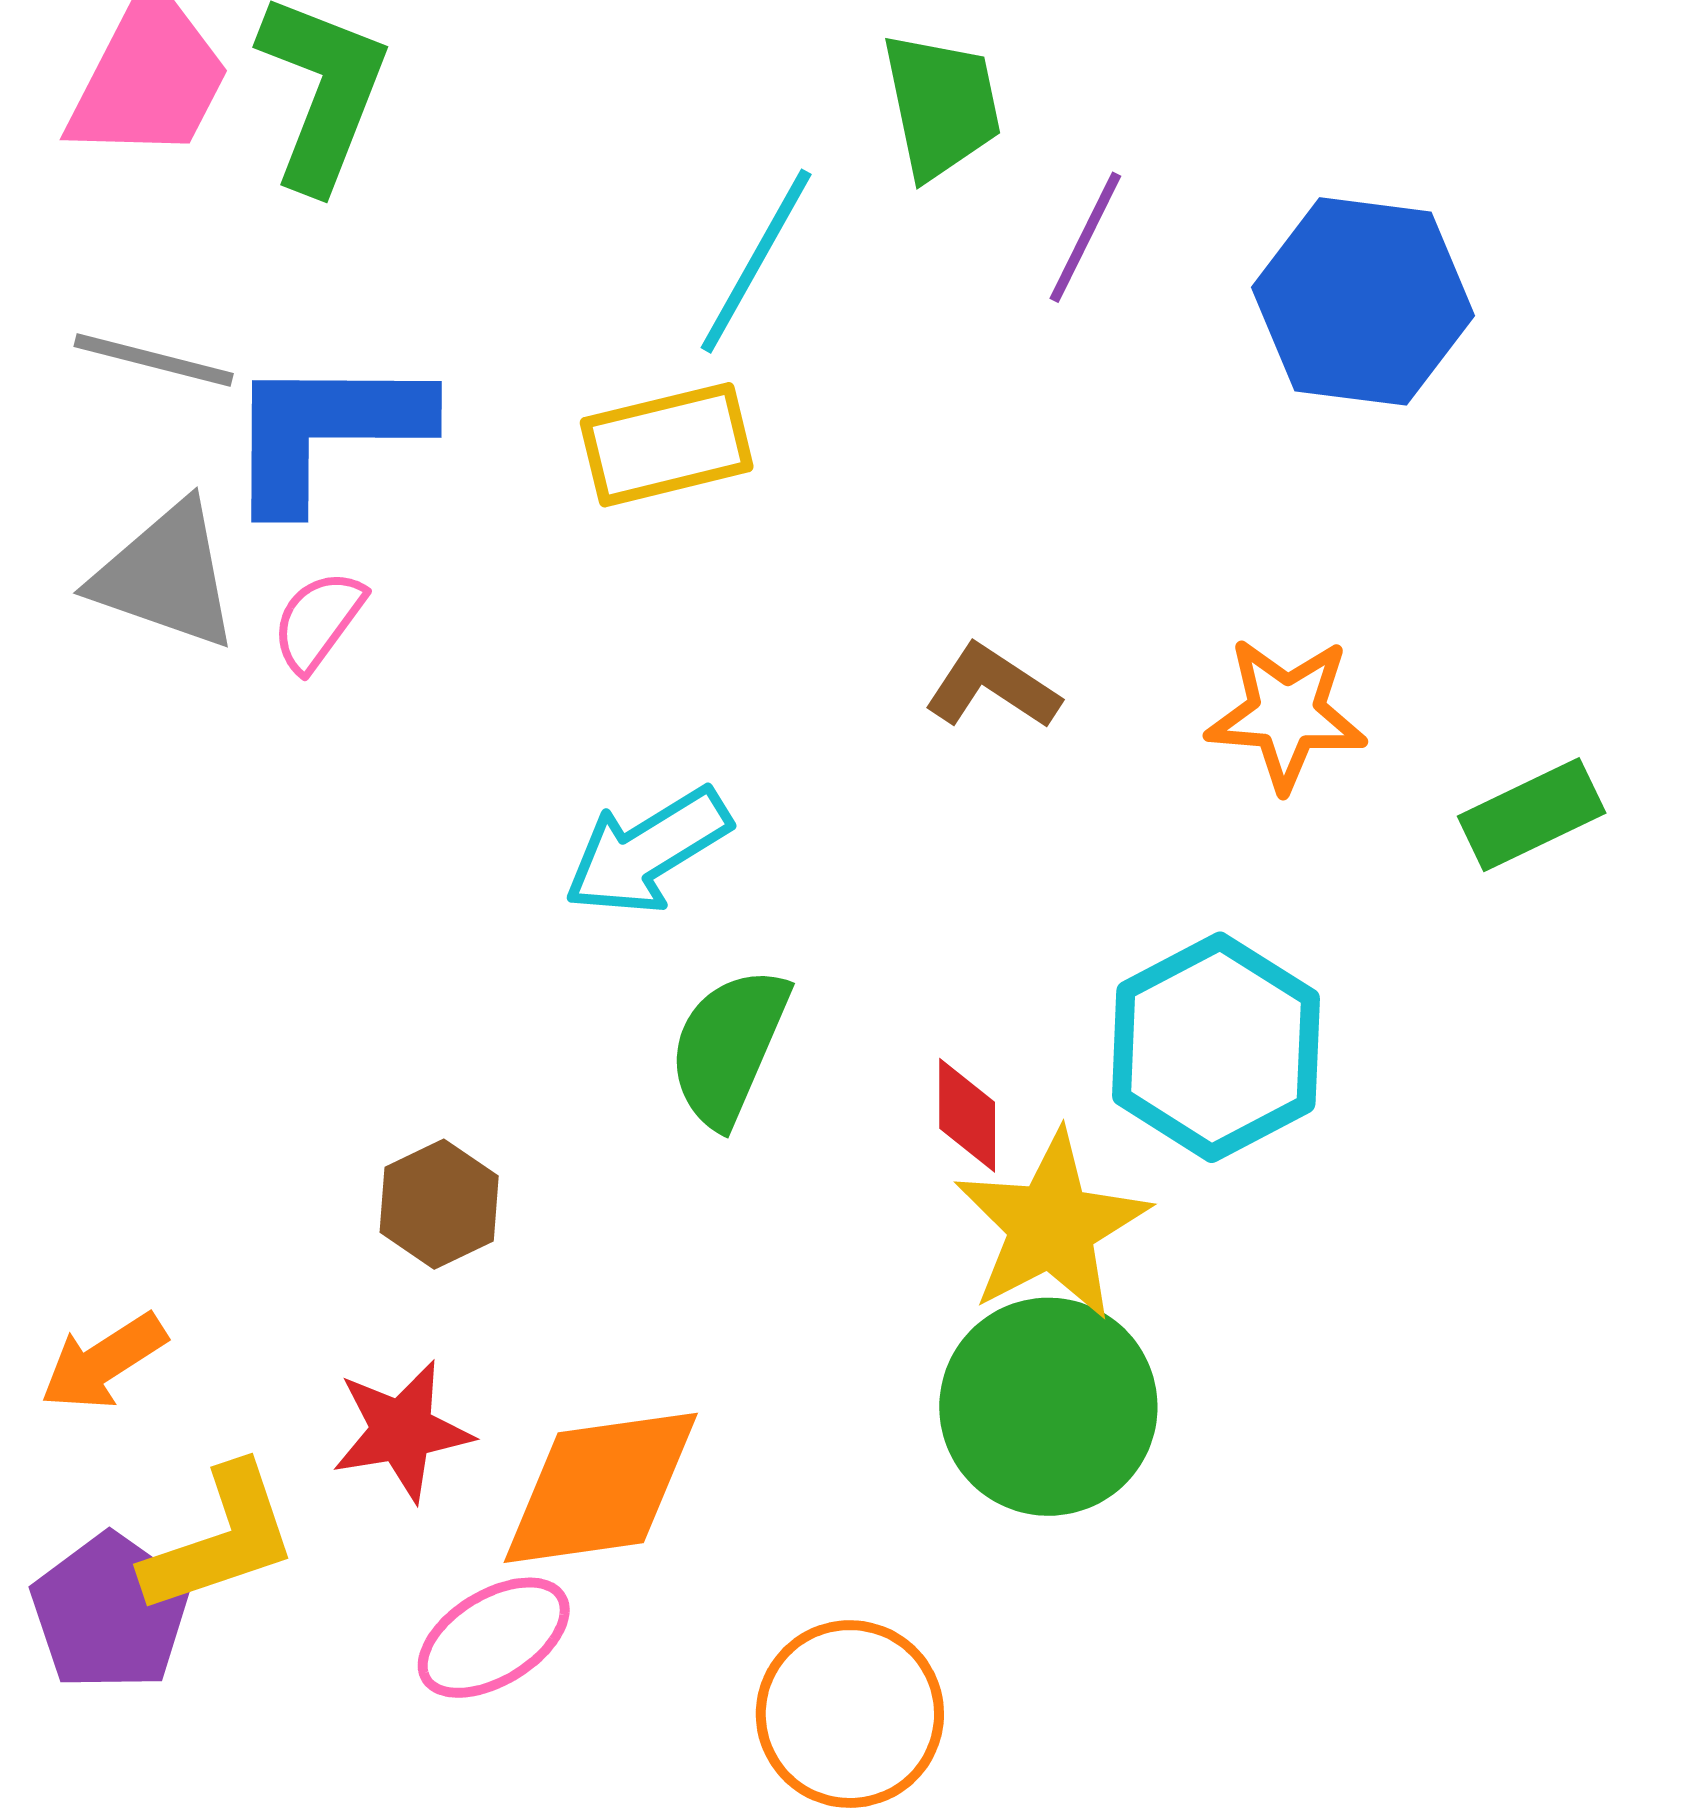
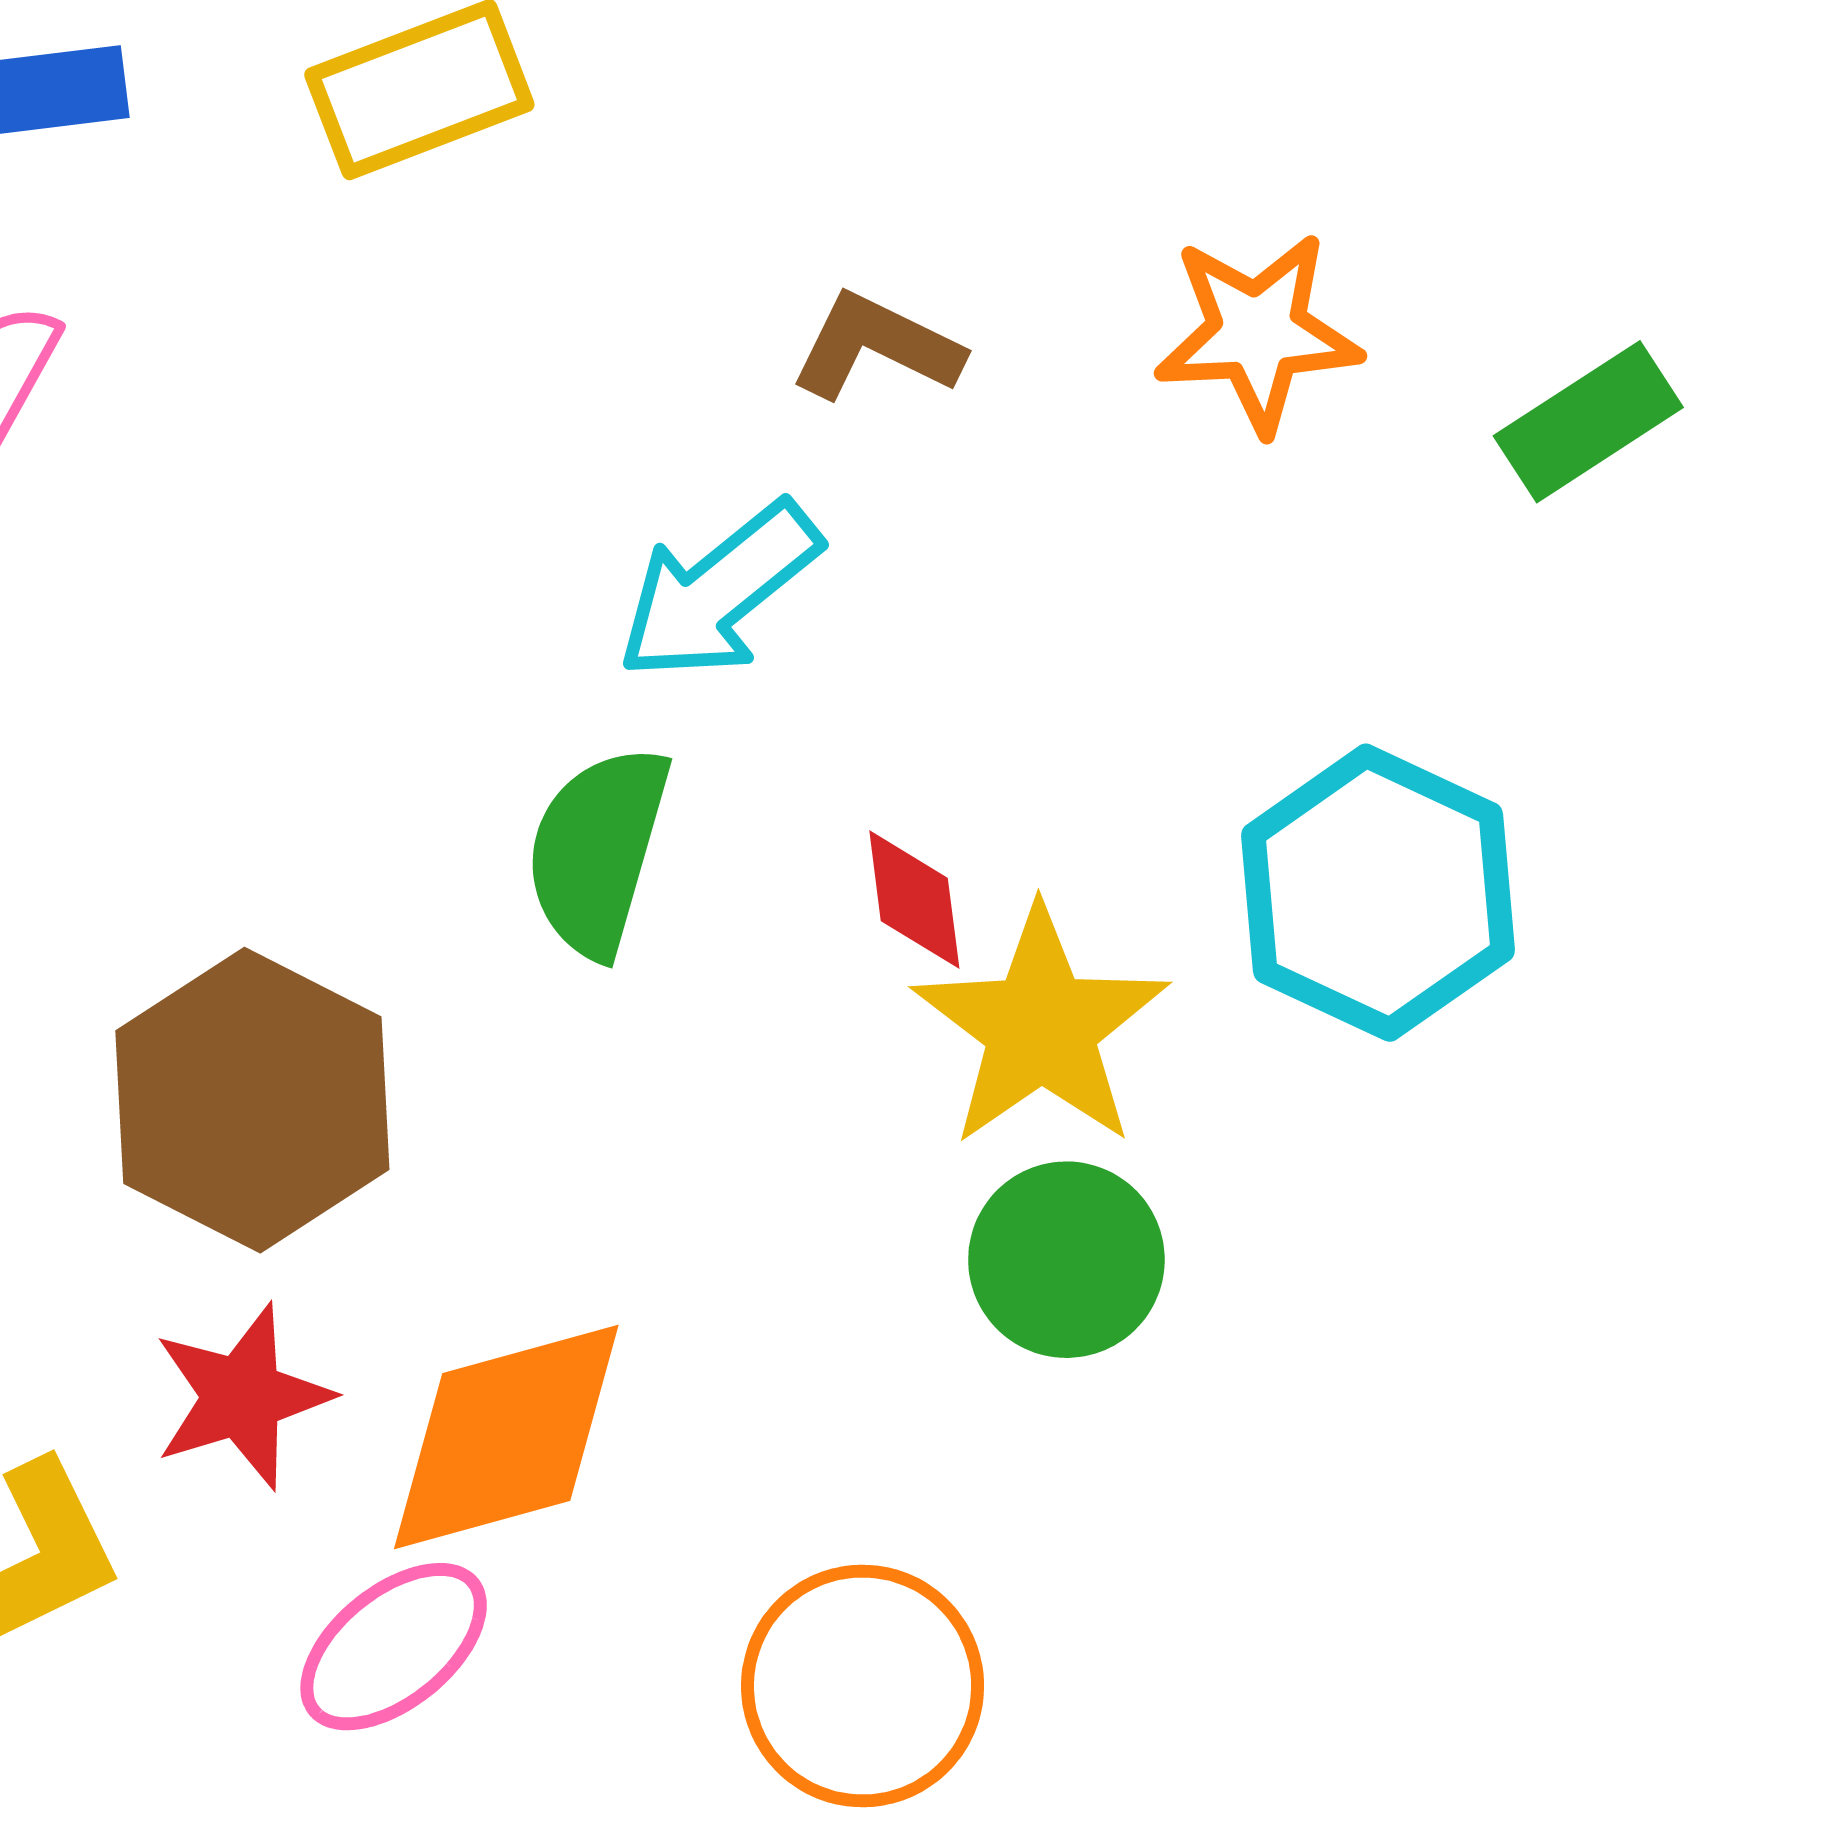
cyan arrow: (647, 851) -> (719, 591), moved
cyan hexagon: (1216, 1047) -> (1378, 893), moved
brown hexagon: (439, 1204) -> (252, 1100), size x1.8
green circle: (1048, 1407) -> (1066, 1260), size x0.7

